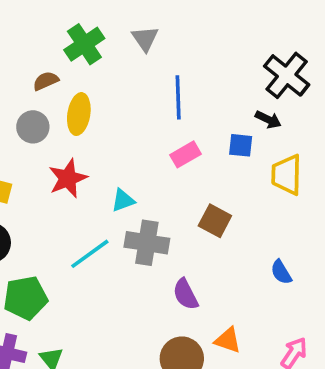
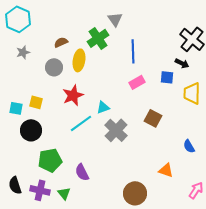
green cross: (84, 44) -> (98, 38), moved
gray cross: (147, 243) -> (116, 130), turned 35
cyan line: (90, 254) -> (81, 123), moved
purple semicircle: (185, 294) -> (82, 172), moved
orange triangle: (228, 340) -> (166, 170), moved

